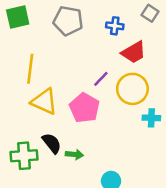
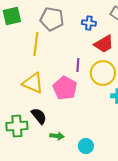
yellow line: (30, 69) -> (36, 44), moved
purple line: (101, 79) -> (78, 65), turned -40
green arrow: (74, 154) -> (57, 136), moved

